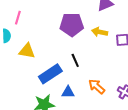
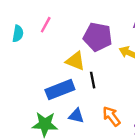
pink line: (18, 18) -> (46, 25), moved
yellow triangle: (27, 51) -> (75, 61), moved

